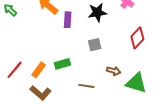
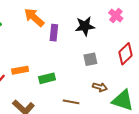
gray square: (95, 45) -> (90, 59), moved
orange rectangle: (39, 70) -> (20, 70), moved, turned 42

